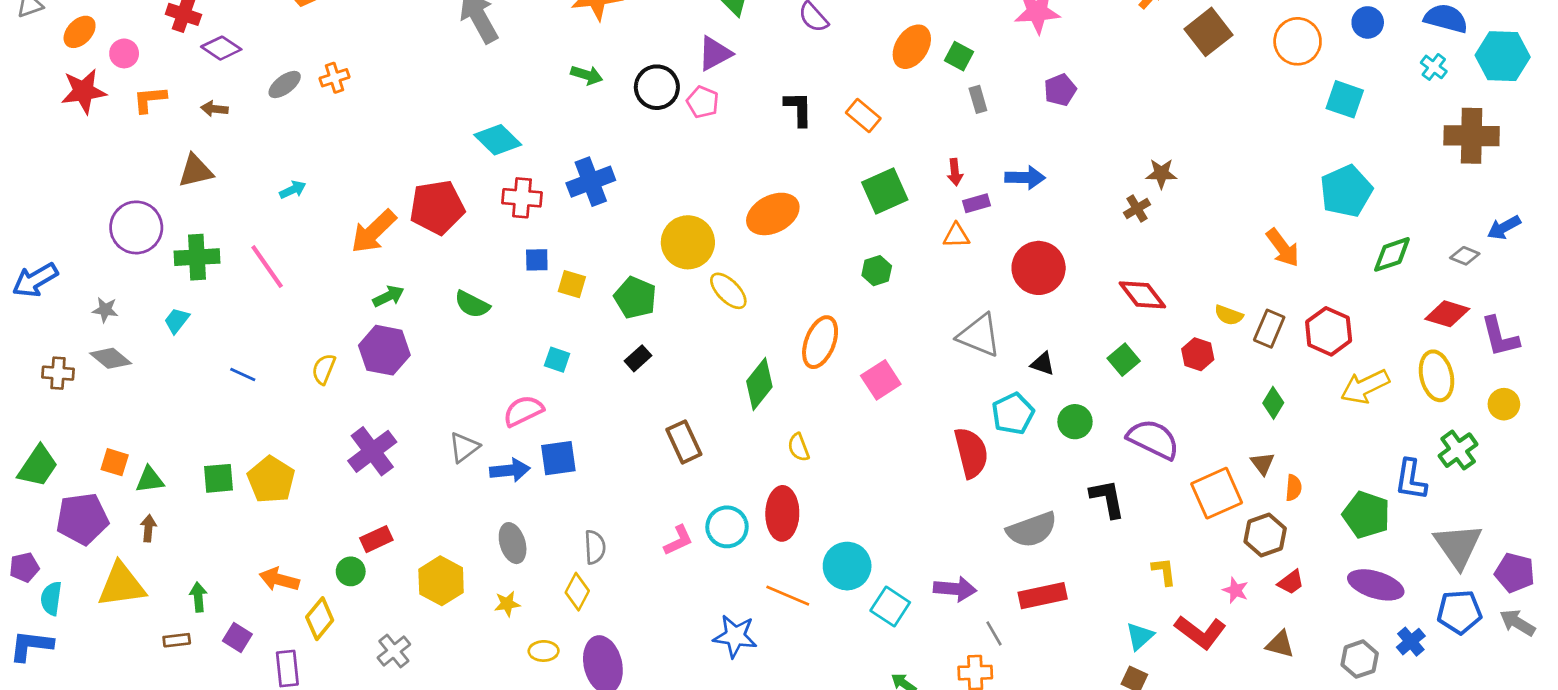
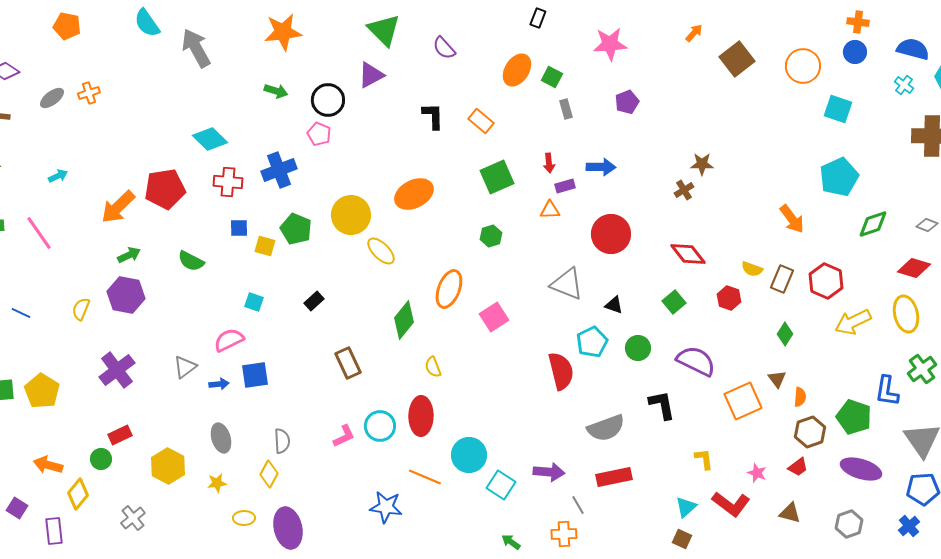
pink pentagon: (703, 102) -> (319, 134), moved
green pentagon: (635, 298) -> (296, 229), moved
blue arrow: (510, 470) -> (219, 384), size x0.7
brown hexagon: (1265, 535) -> (810, 432), moved
blue cross: (1411, 642) -> (909, 526), moved

